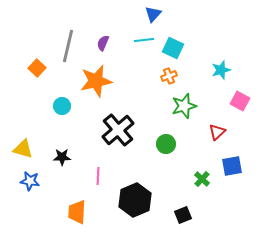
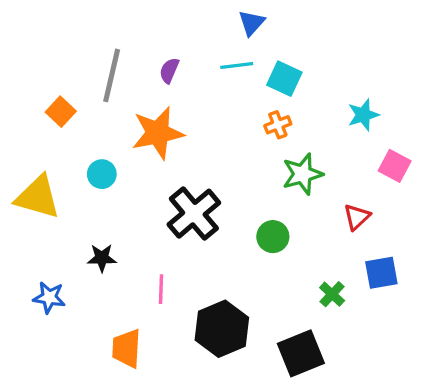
yellow triangle: (23, 149) -> (38, 197), moved, size x1.4
black square: (183, 215) -> (301, 353), size x1.6

